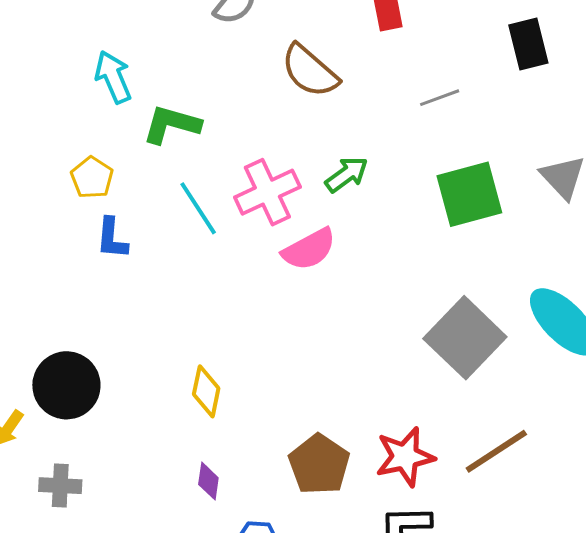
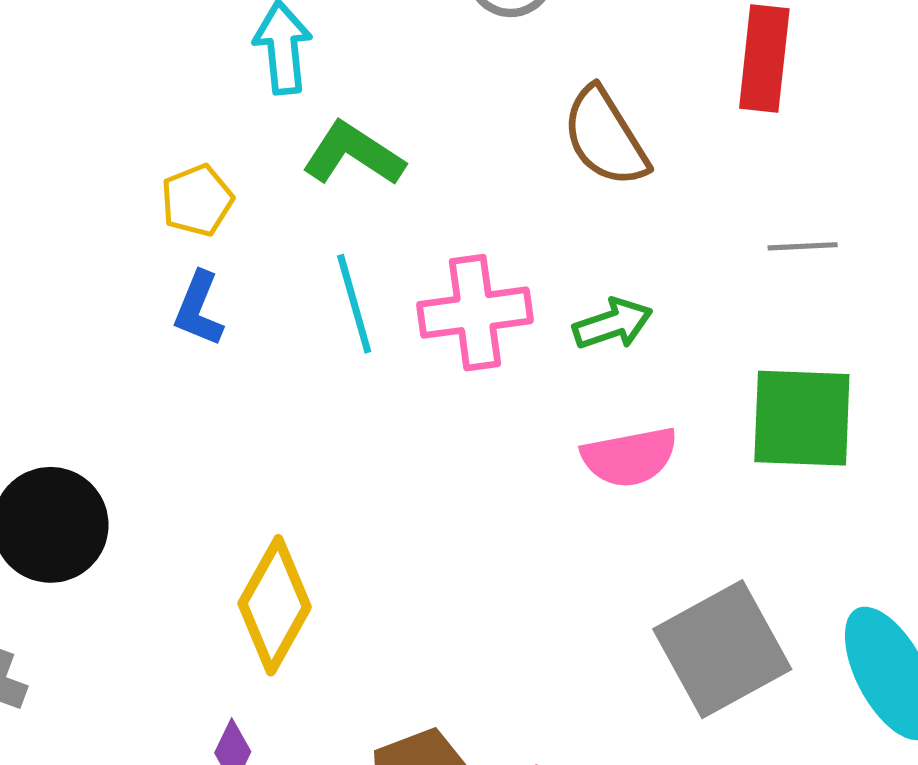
pink semicircle: (309, 249) -> (630, 457), moved
yellow diamond: (206, 391) -> (275, 605), size x1.5

